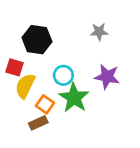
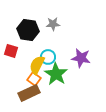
gray star: (99, 32) -> (53, 24), moved
yellow semicircle: (25, 86) -> (37, 65), moved
brown rectangle: (38, 123) -> (29, 93), size x1.5

